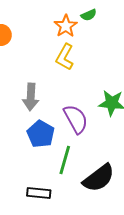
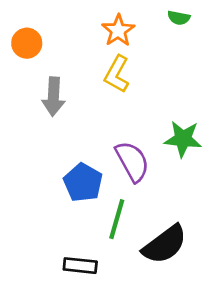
green semicircle: (89, 15) -> (179, 18), moved, turned 35
gray arrow: (31, 97) -> (53, 97), moved

